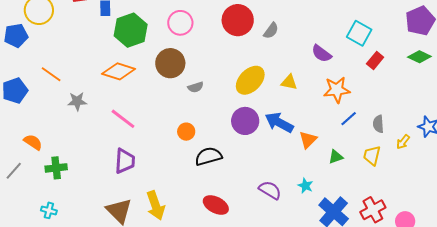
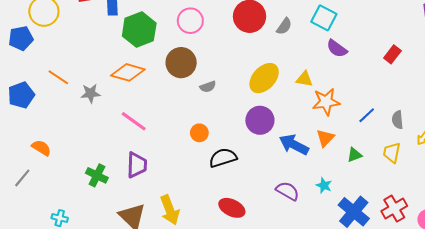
cyan square: (359, 33) -> (324, 18), moved
orange star: (337, 90) -> (326, 102), moved
gray star: (77, 101) -> (91, 93), moved
blue arrow: (279, 123) -> (294, 145), moved
green cross: (56, 168) -> (97, 175), moved, turned 35

